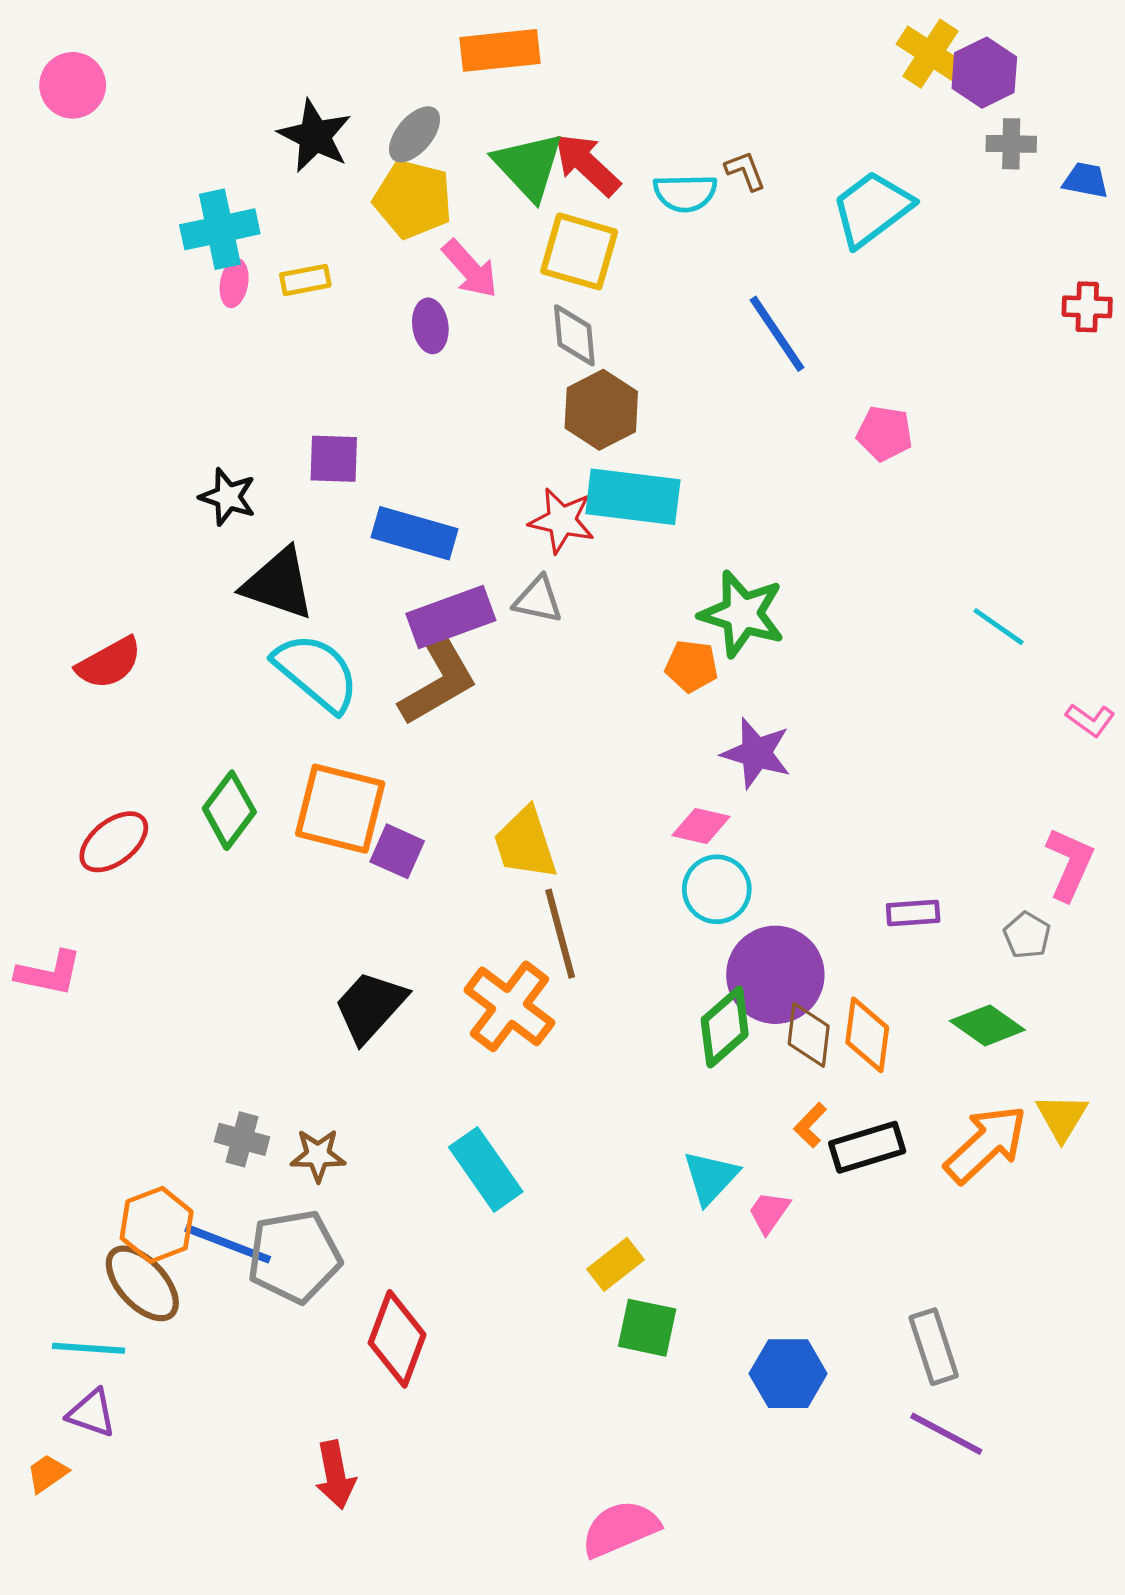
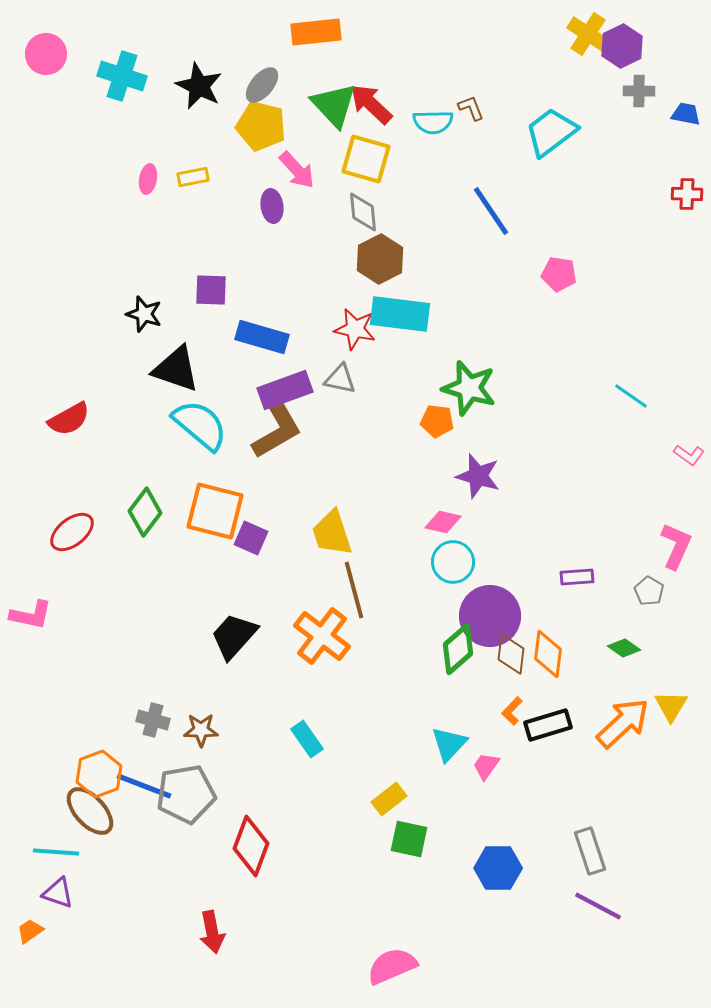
cyan cross: (220, 229) -> (122, 76), moved, turned 30
green diamond: (987, 1025) -> (624, 648), size x0.7
cyan rectangle: (486, 1169) -> (307, 739), size x0.7

